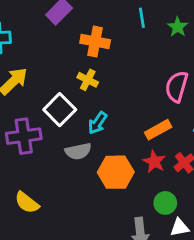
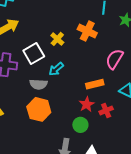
orange cross: (95, 41) -> (87, 31), moved
orange hexagon: (116, 172) -> (39, 109), moved
green circle: (165, 203) -> (80, 125), moved

